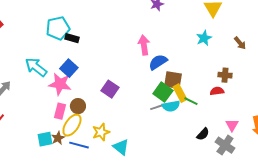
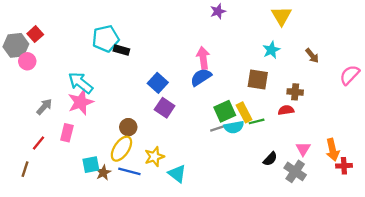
blue semicircle: (158, 62) -> (201, 77), moved
blue square: (69, 68) -> (158, 83), moved
brown square: (173, 80) -> (258, 79), moved
pink star: (60, 84) -> (81, 102), moved, turned -30
green square: (163, 92) -> (225, 111), turned 30
green line: (191, 101) -> (257, 121), turned -40
pink rectangle: (60, 111) -> (67, 133), moved
brown star: (58, 138) -> (103, 173), moved

